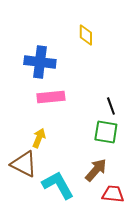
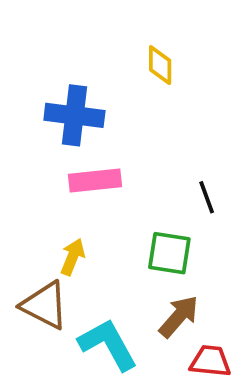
green square: (106, 132) -> (169, 253), moved

